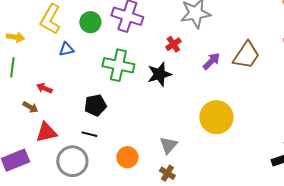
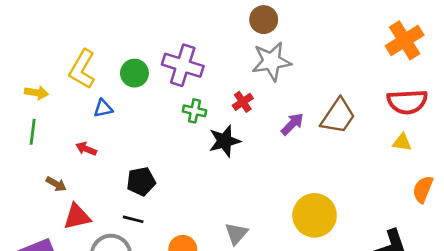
green cross: (118, 65) -> (194, 111), moved, size x0.6
red arrow: (44, 88) -> (86, 149), moved
yellow circle: (216, 117) -> (315, 215), moved

